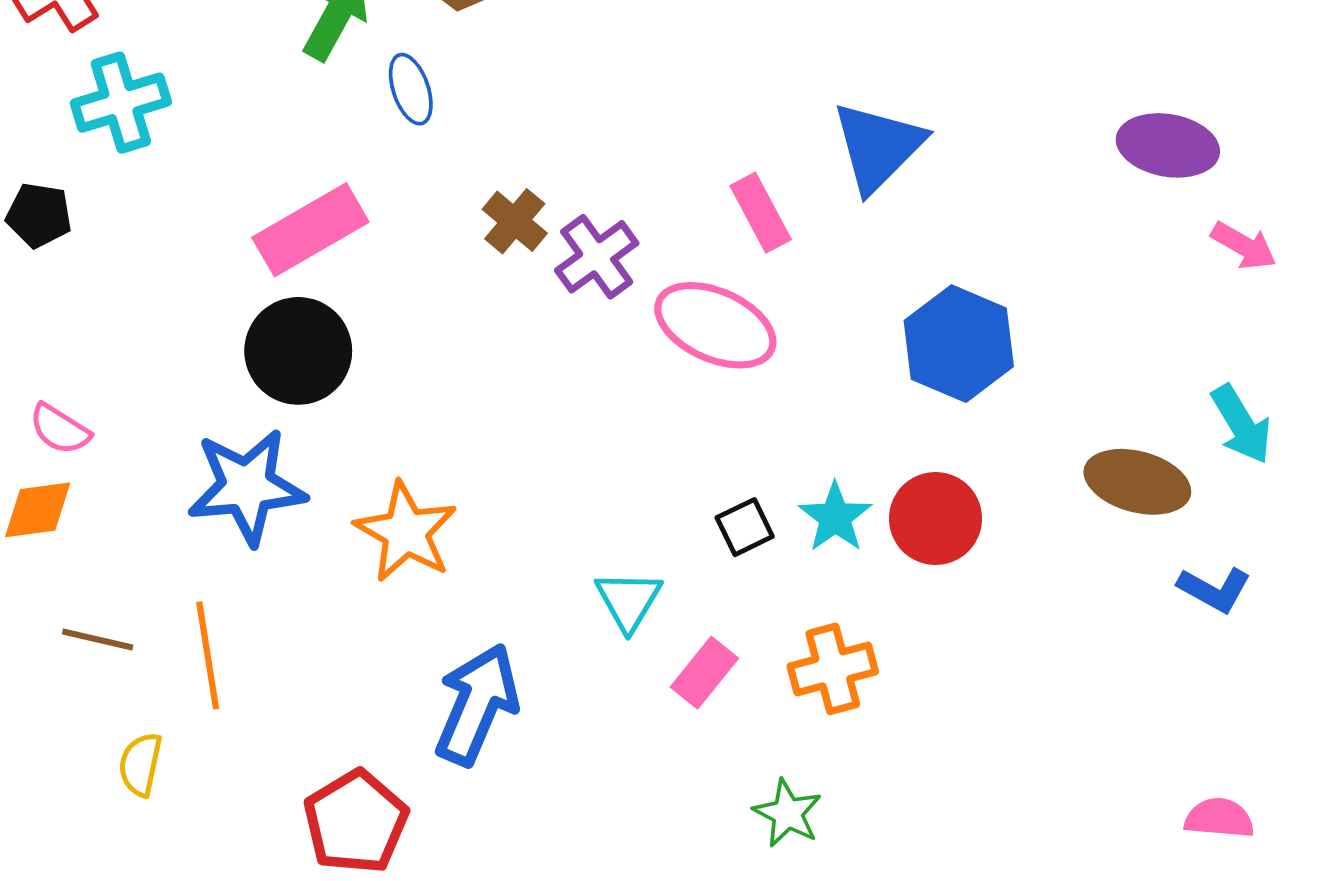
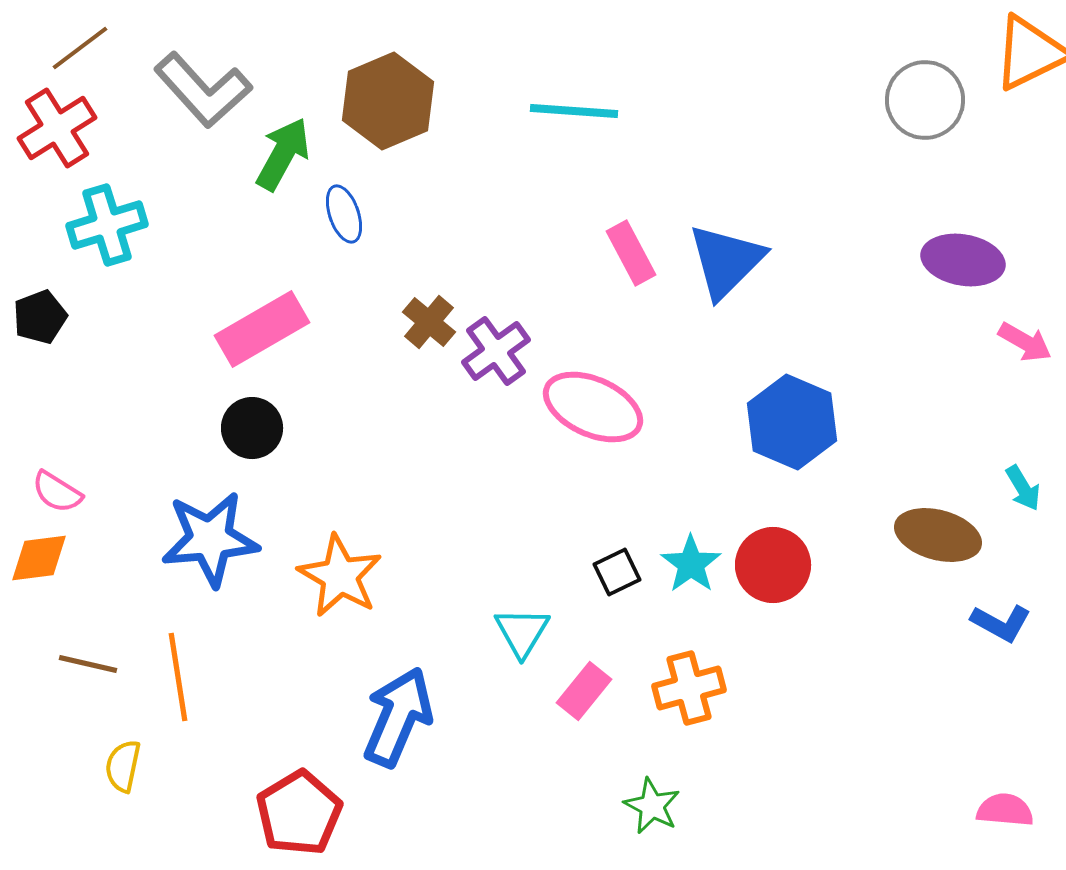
pink rectangle: (761, 213) -> (631, 253), moved
black pentagon: (39, 215) -> (40, 317), turned -30
black circle: (298, 351) -> (252, 428), size x0.7
cyan arrow: (1241, 424) -> (1023, 488), size x0.7

